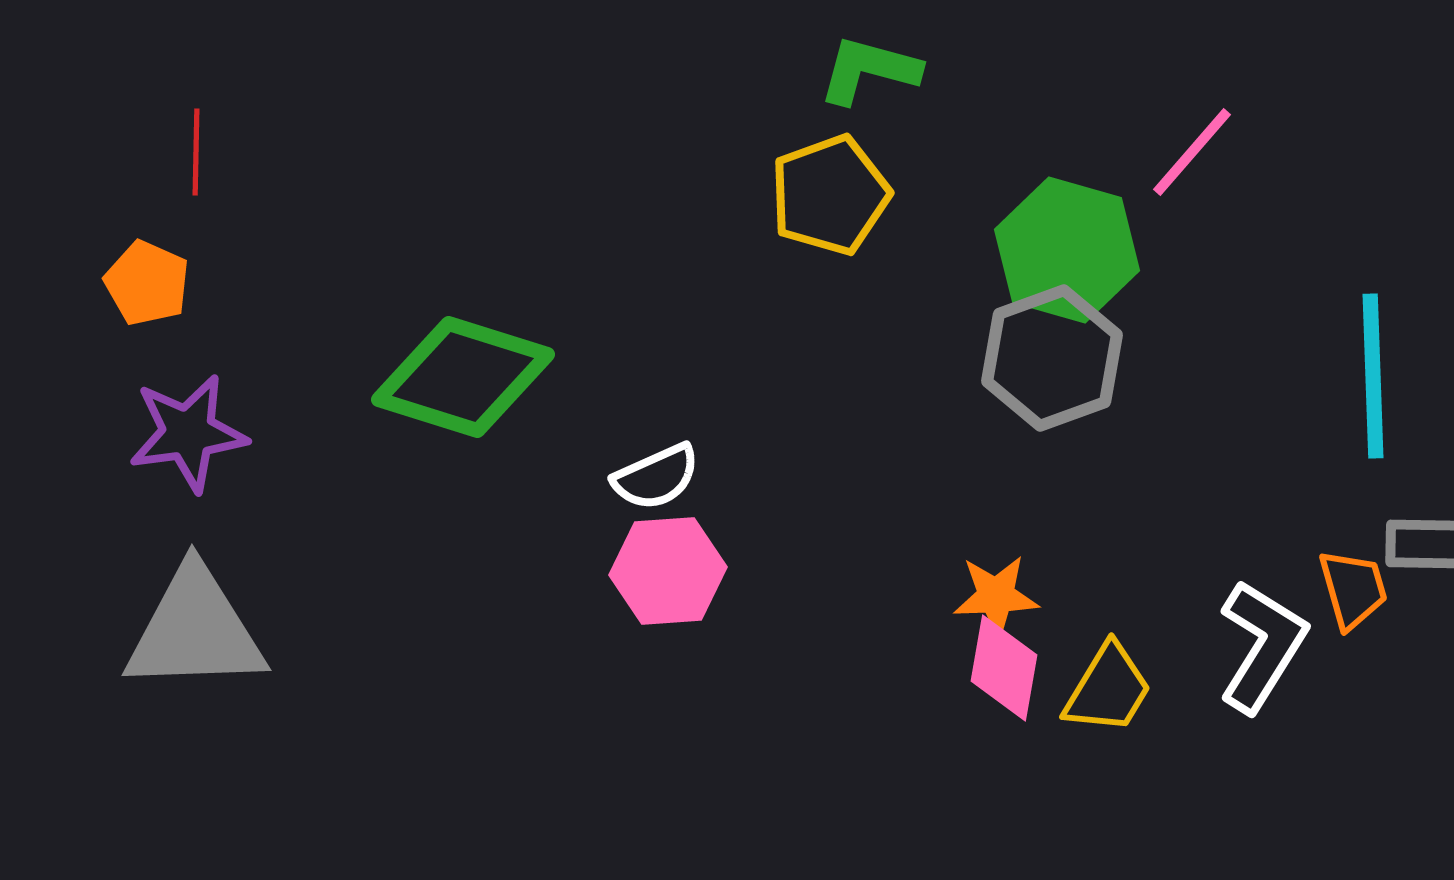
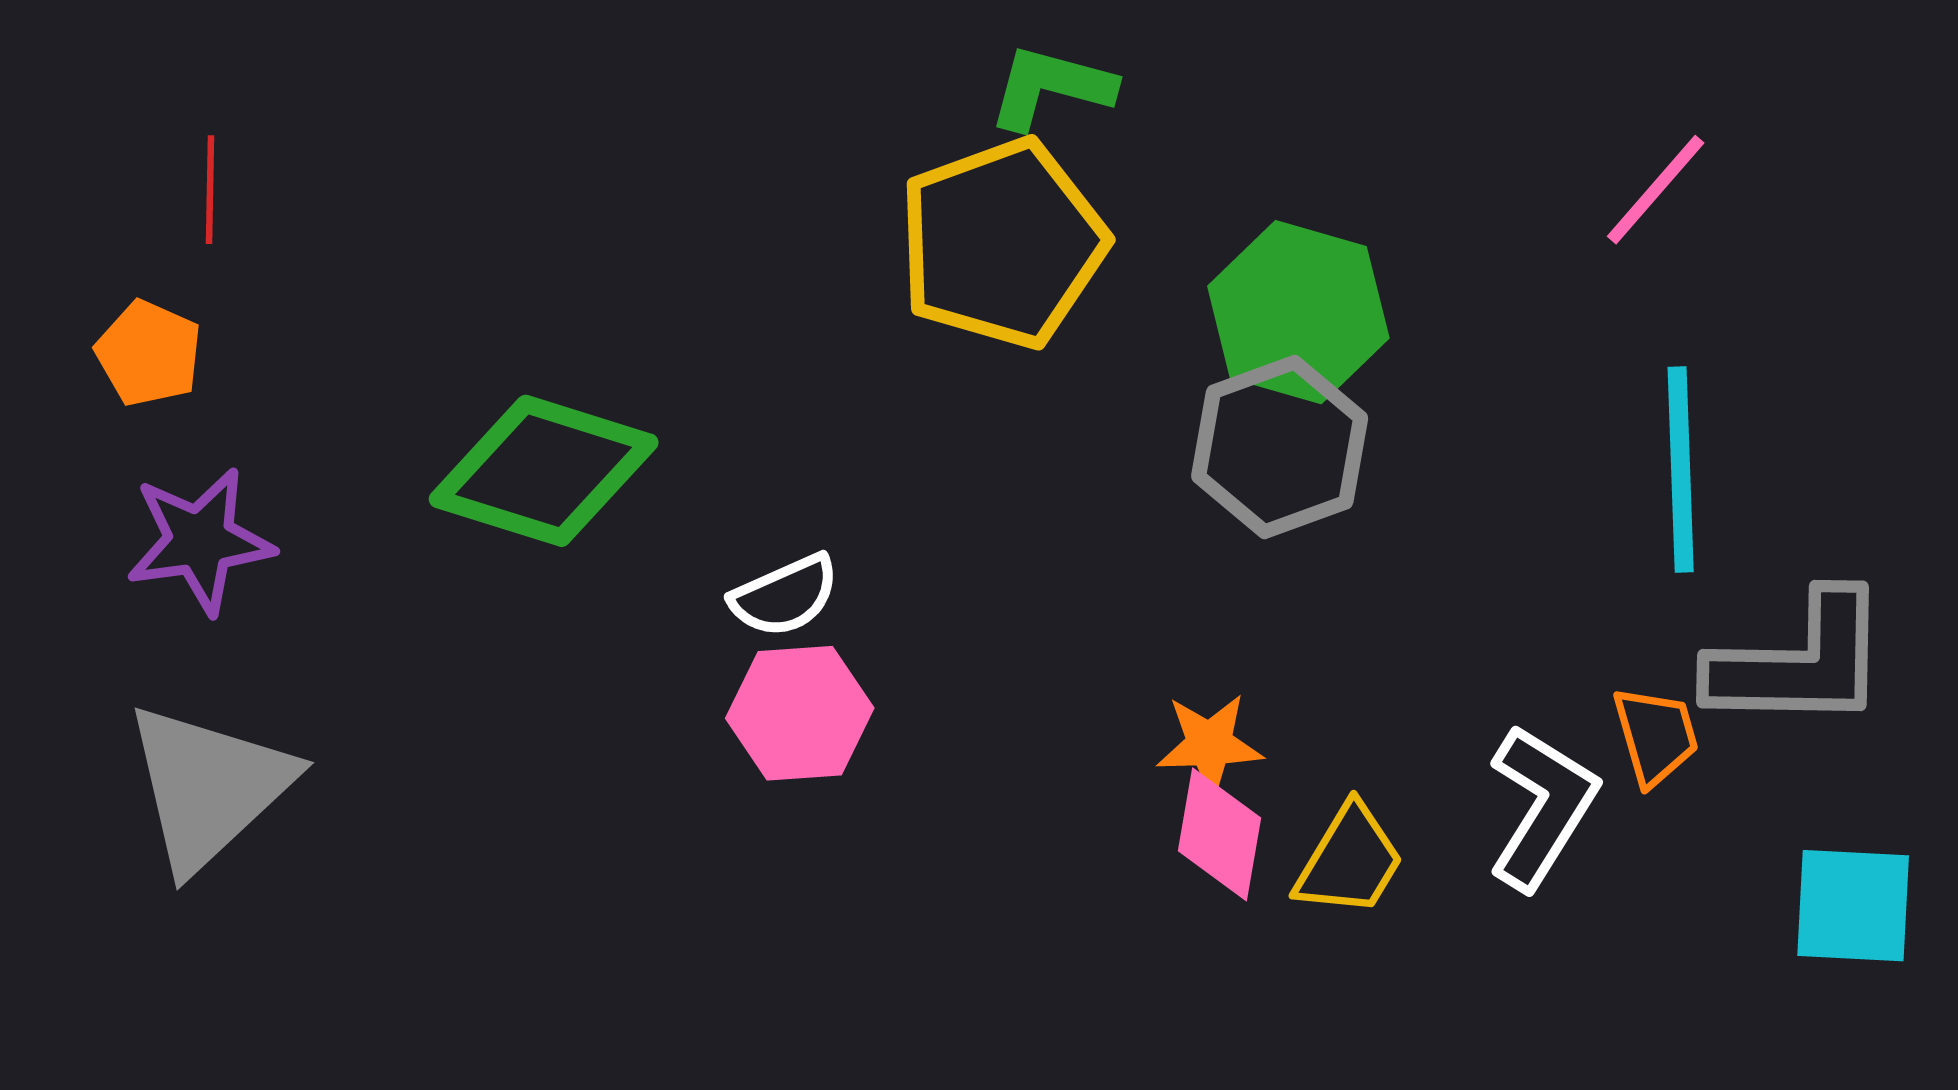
pink line: (1192, 152) -> (1656, 190), moved
yellow pentagon: (830, 195) -> (1002, 243), size x1.4
gray triangle: (195, 630) -> (209, 787), turned -41

